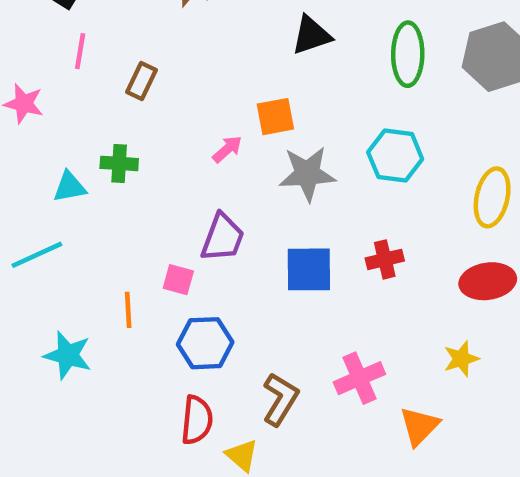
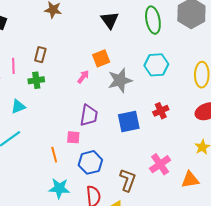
black triangle: (311, 35) -> (110, 20), turned -36
pink line: (80, 51) -> (13, 66), moved
green cross: (119, 163) -> (36, 80), moved
cyan star: (68, 355) -> (59, 188), moved
orange triangle: (419, 426) -> (190, 180), turned 48

